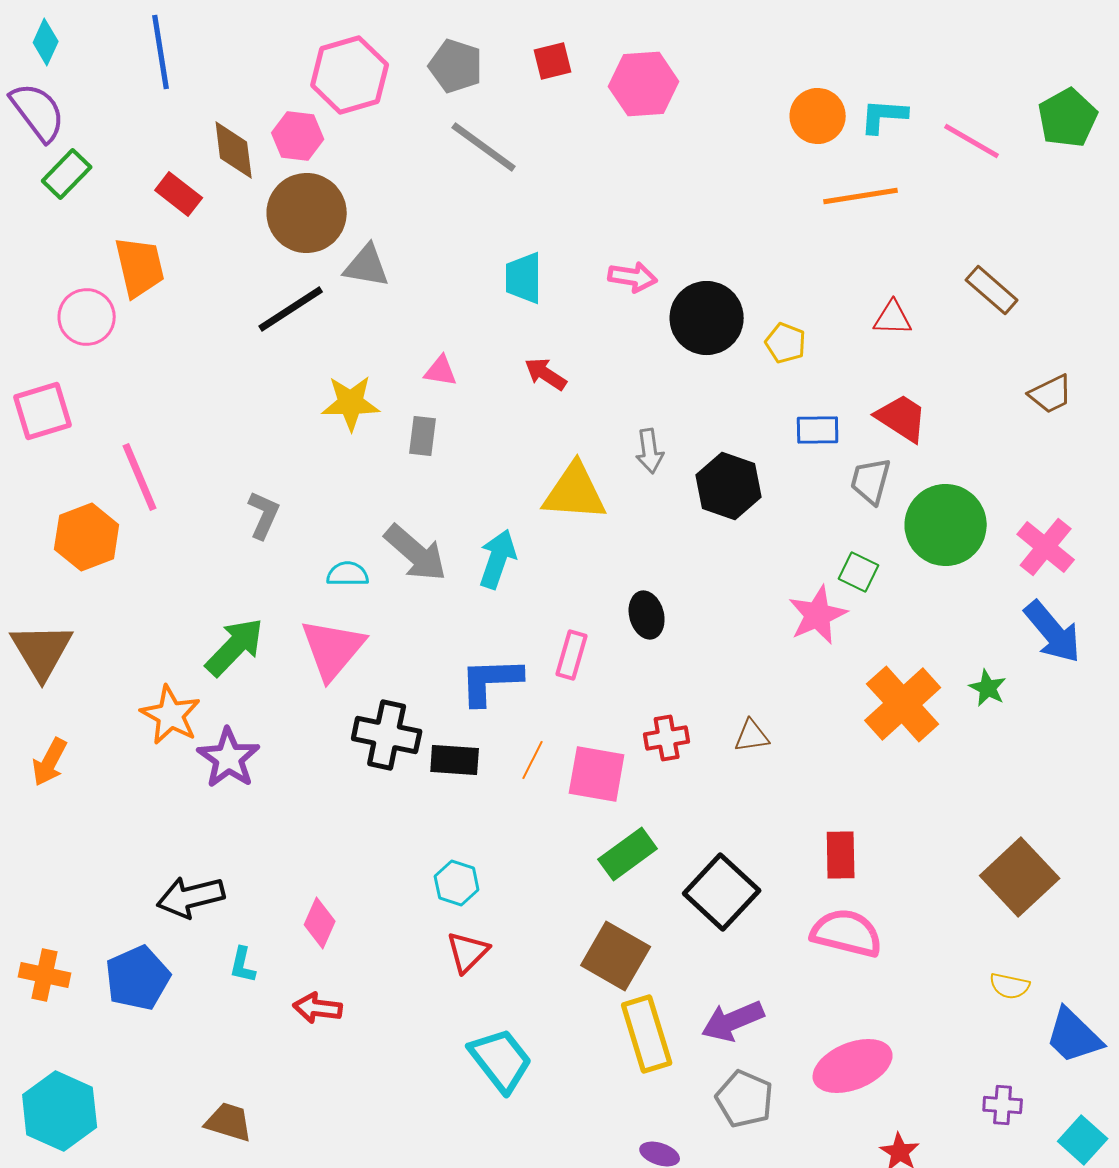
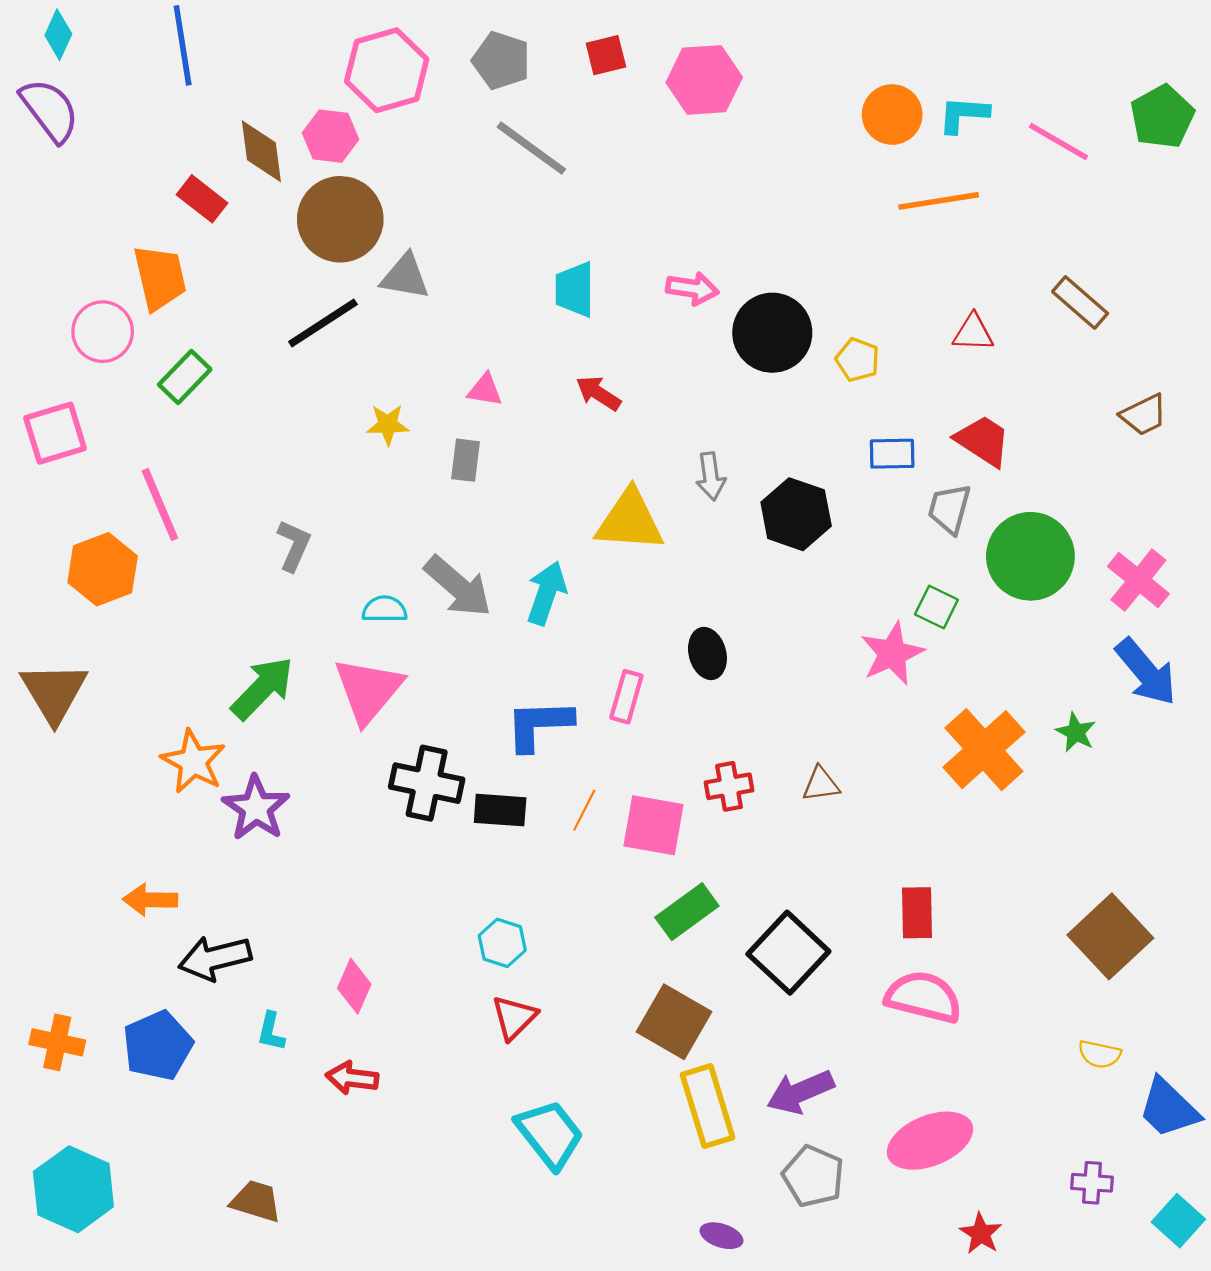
green rectangle: (67, 174) -> (185, 377), moved
yellow star: (351, 403) -> (388, 425), size x0.7
orange arrow: (50, 762) -> (150, 900), moved, turned 63

